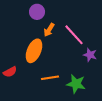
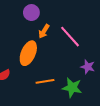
purple star: (90, 55) -> (88, 67), moved

